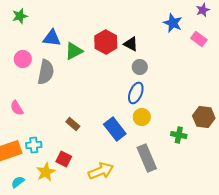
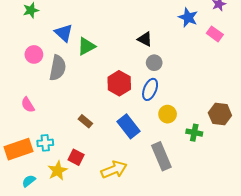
blue triangle: (52, 38) -> (64, 33), turned 36
red hexagon: (106, 42) -> (119, 83), moved
yellow circle: (142, 117) -> (168, 114), moved

